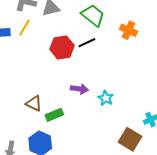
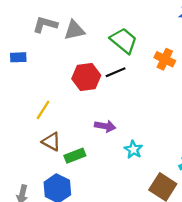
yellow line: (24, 28) -> (43, 110), moved
cyan star: (106, 98) -> (133, 149), moved

